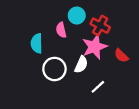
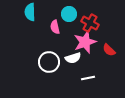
cyan semicircle: (37, 43) -> (30, 12), moved
white semicircle: (81, 65) -> (73, 58), turned 49
white line: (98, 87) -> (88, 78), turned 32

